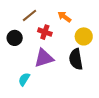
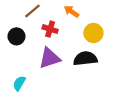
black semicircle: (76, 59) -> (85, 59), turned 95
cyan semicircle: (24, 79) -> (19, 83), moved

